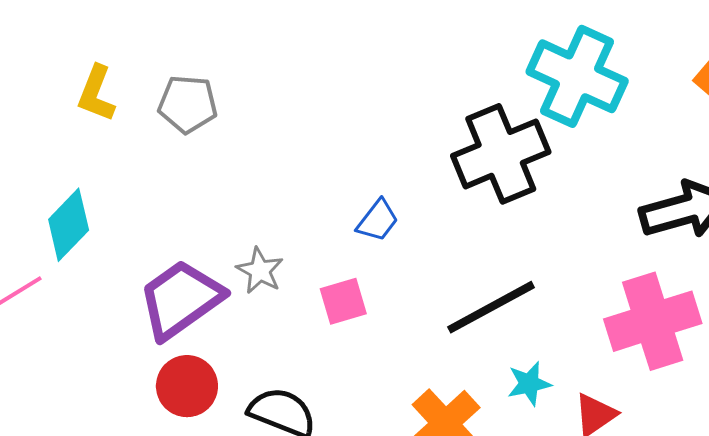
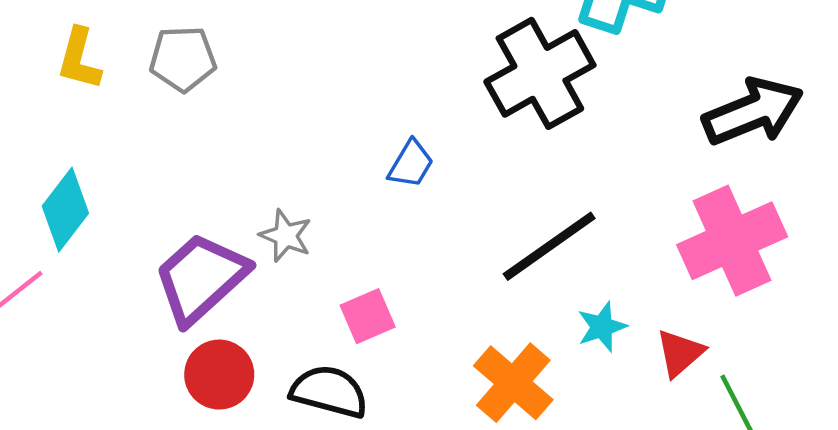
pink square: (343, 301) -> (368, 316), moved

